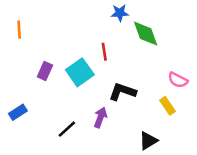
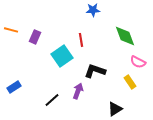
orange line: (19, 30) -> (11, 30), moved, turned -72
green diamond: (146, 34) -> (125, 36), moved
purple rectangle: (45, 71) -> (35, 37), moved

